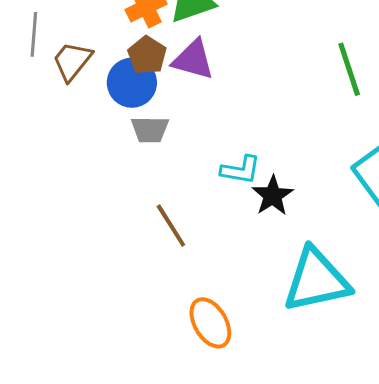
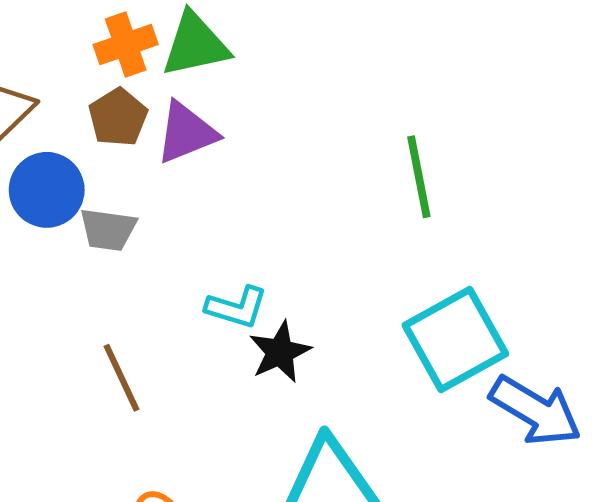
purple triangle: (193, 60) -> (186, 133), turned -45
blue circle: (132, 83) -> (47, 190), moved

